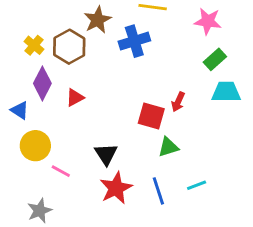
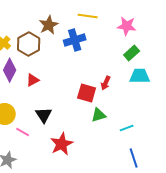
black triangle: (106, 154) -> (44, 115), moved
cyan line: (197, 185) -> (127, 128), moved
blue line: (158, 191) -> (134, 158), moved

